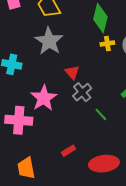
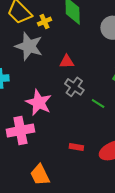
yellow cross: (107, 44) -> (45, 22), moved
red triangle: (72, 72) -> (67, 62), moved, turned -35
red rectangle: (69, 151) -> (76, 147), turned 56

